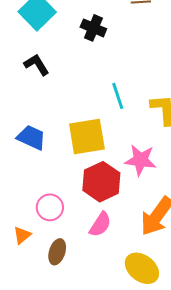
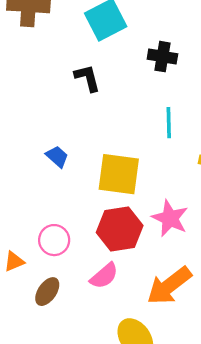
black cross: (93, 28) -> (162, 57), turned -30
cyan line: (118, 96) -> (169, 123), moved
blue trapezoid: (31, 137) -> (57, 157), size x0.7

